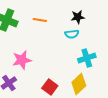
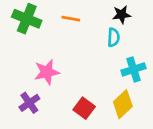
cyan semicircle: (72, 34) -> (114, 37), turned -80

